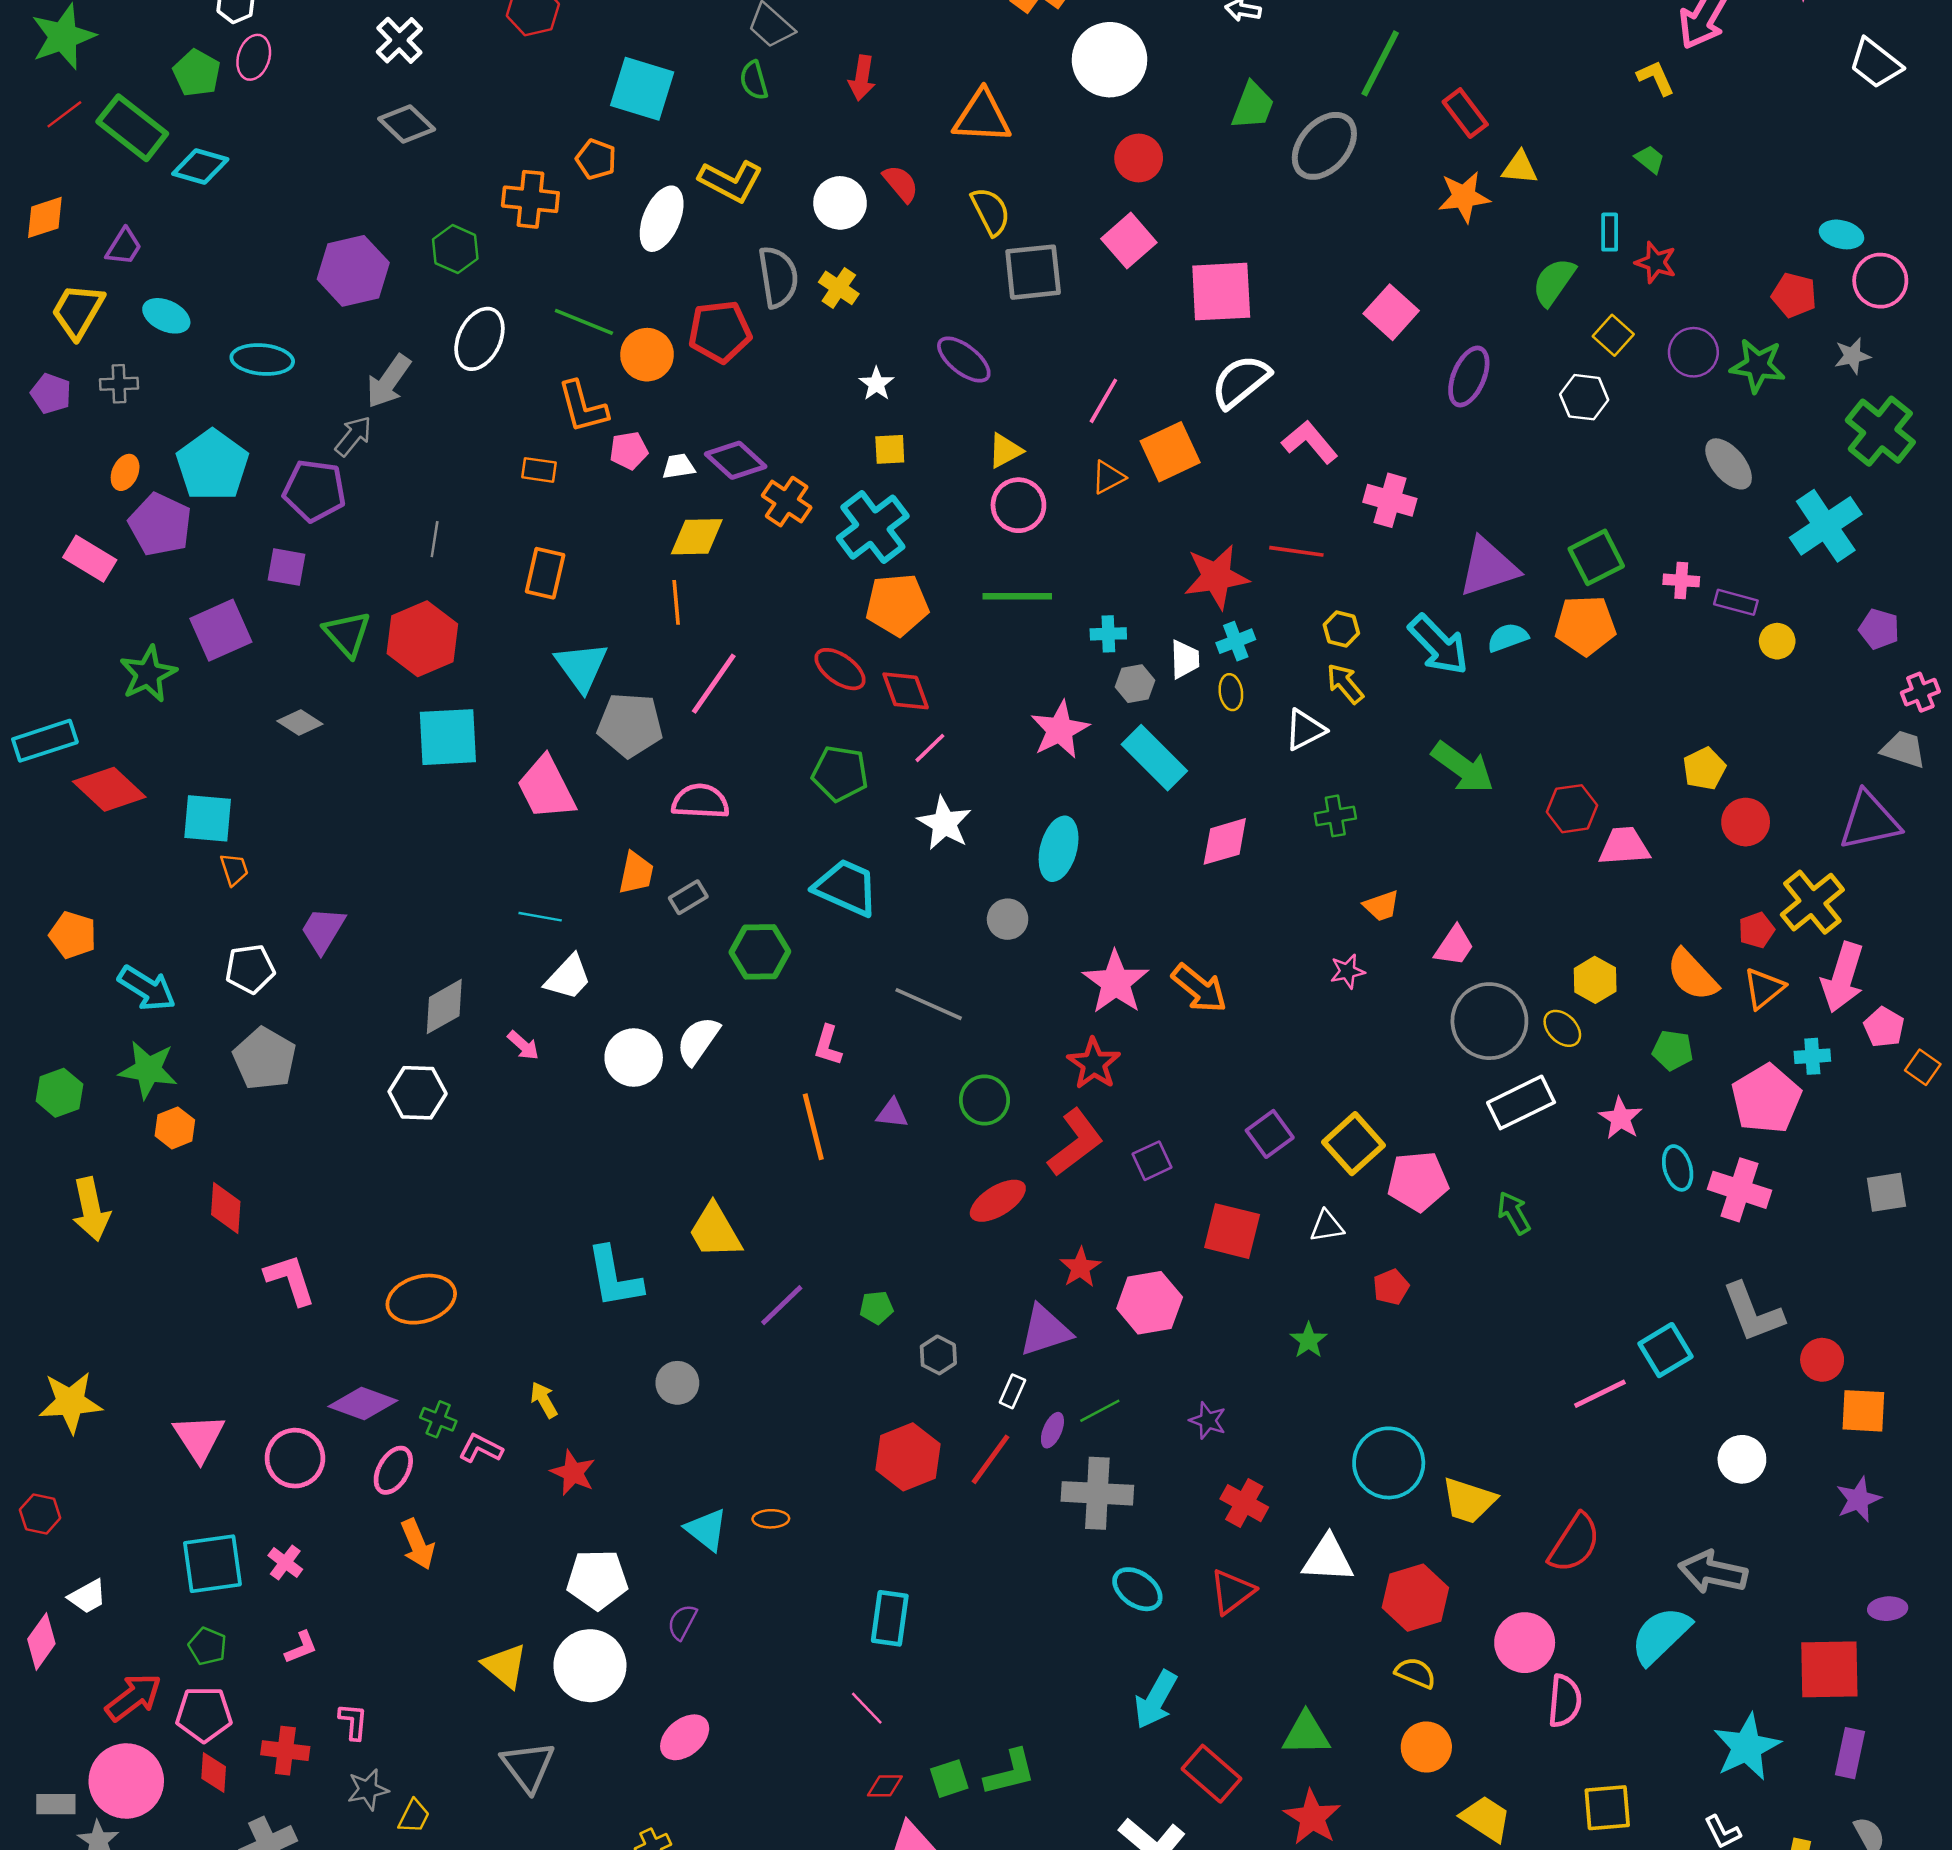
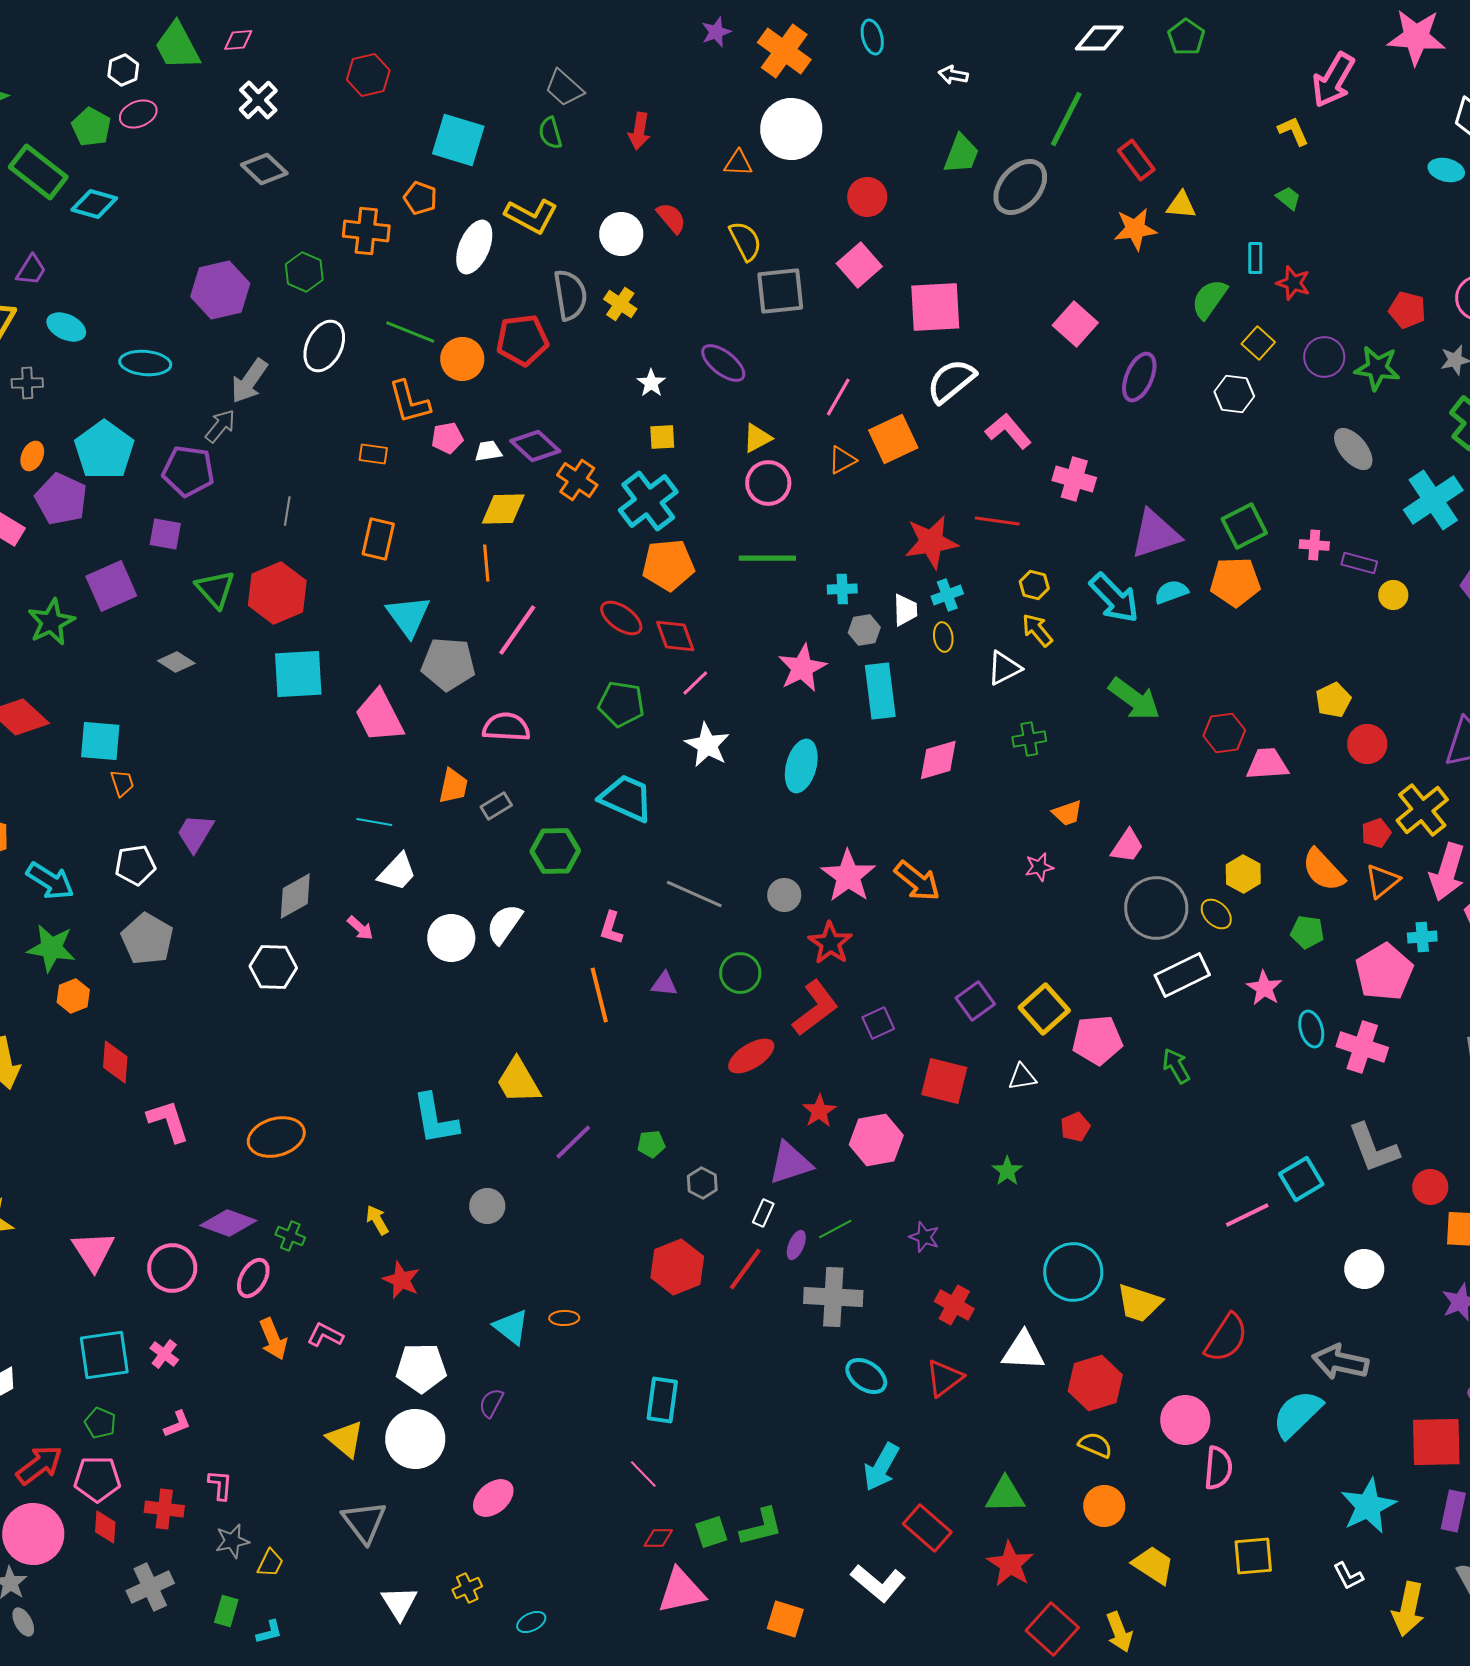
pink ellipse: (254, 57) -> (138, 114), turned 51
white circle: (1110, 60) -> (791, 129), moved
orange triangle: (982, 117) -> (738, 163), size x0.6
cyan ellipse: (1841, 234) -> (1446, 170), moved
cyan rectangle: (1154, 758) -> (880, 691), turned 38
gray circle: (1008, 919) -> (784, 895), moved
pink L-shape: (481, 1448) -> (325, 1335), moved

